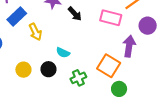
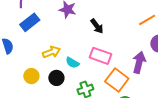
black arrow: (75, 14) -> (97, 26), moved
pink rectangle: (111, 18) -> (100, 56), moved
yellow arrow: (35, 32) -> (51, 52), moved, turned -90

